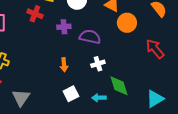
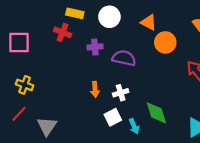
white cross: (98, 64) -> (121, 93), moved
white square: (71, 94) -> (113, 117), moved
cyan arrow: (99, 98) -> (134, 126), turned -112

